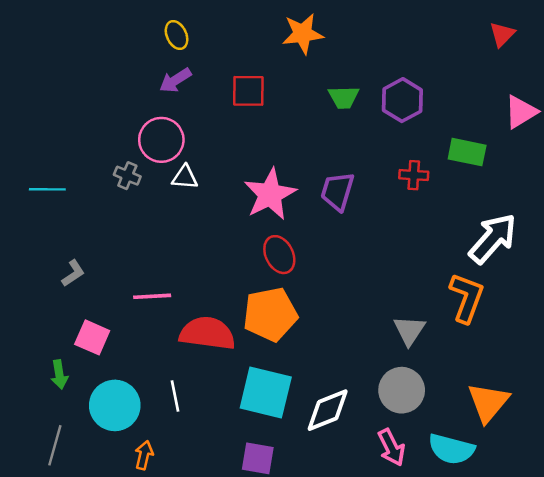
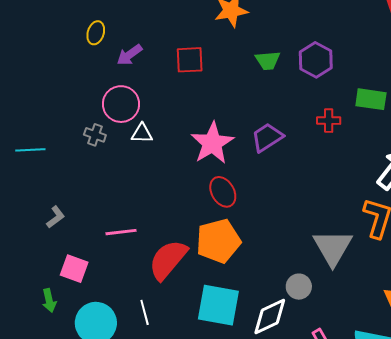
yellow ellipse: (177, 35) -> (96, 33), moved, turned 45
purple trapezoid: (337, 191) -> (267, 137), turned 44
gray triangle: (409, 330) -> (333, 247), size x1.5
red semicircle: (207, 333) -> (168, 260), turned -54
gray circle: (402, 390) -> (299, 287), moved, size x0.7

